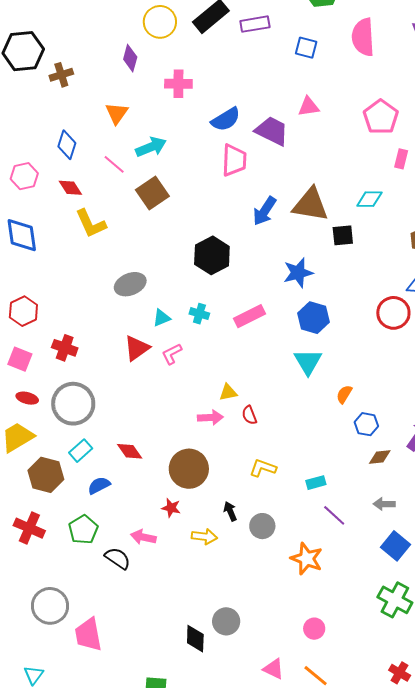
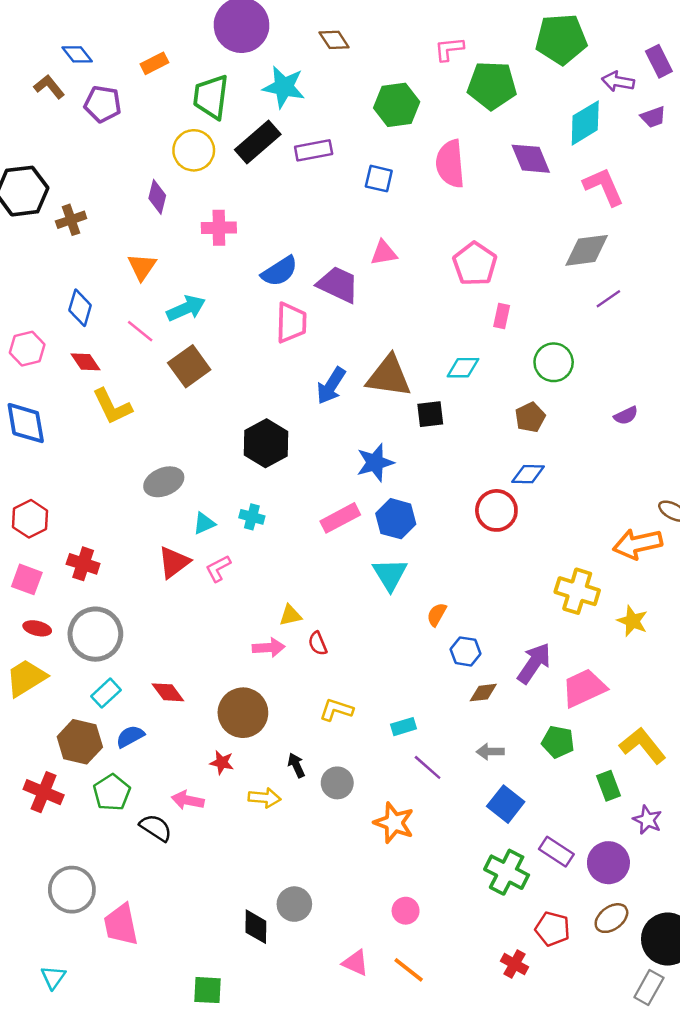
pink rectangle: (249, 316) -> (340, 518), moved
brown hexagon: (46, 475) -> (80, 742), moved

